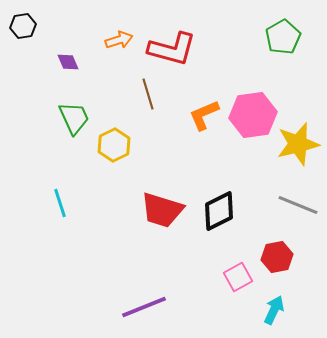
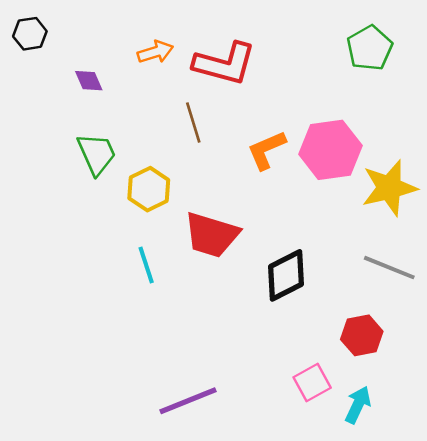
cyan line: (60, 203) -> (146, 265), moved
red trapezoid: (162, 210) -> (212, 235), moved
pink square: (238, 277) -> (312, 383), moved

